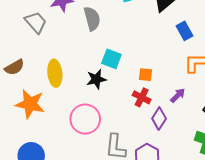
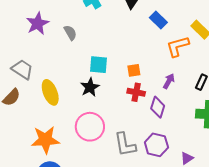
gray semicircle: (92, 19) -> (70, 33), size x0.7
gray trapezoid: (36, 22) -> (22, 69), moved
orange star: (30, 104) -> (45, 140), moved

